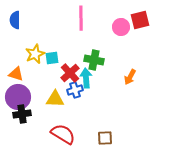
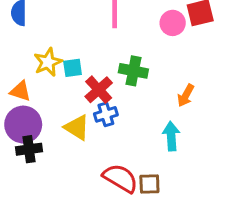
cyan arrow: (86, 78) -> (171, 136), moved
yellow triangle: (55, 99) -> (77, 127), turned 30
red semicircle: (63, 134) -> (120, 178), moved

